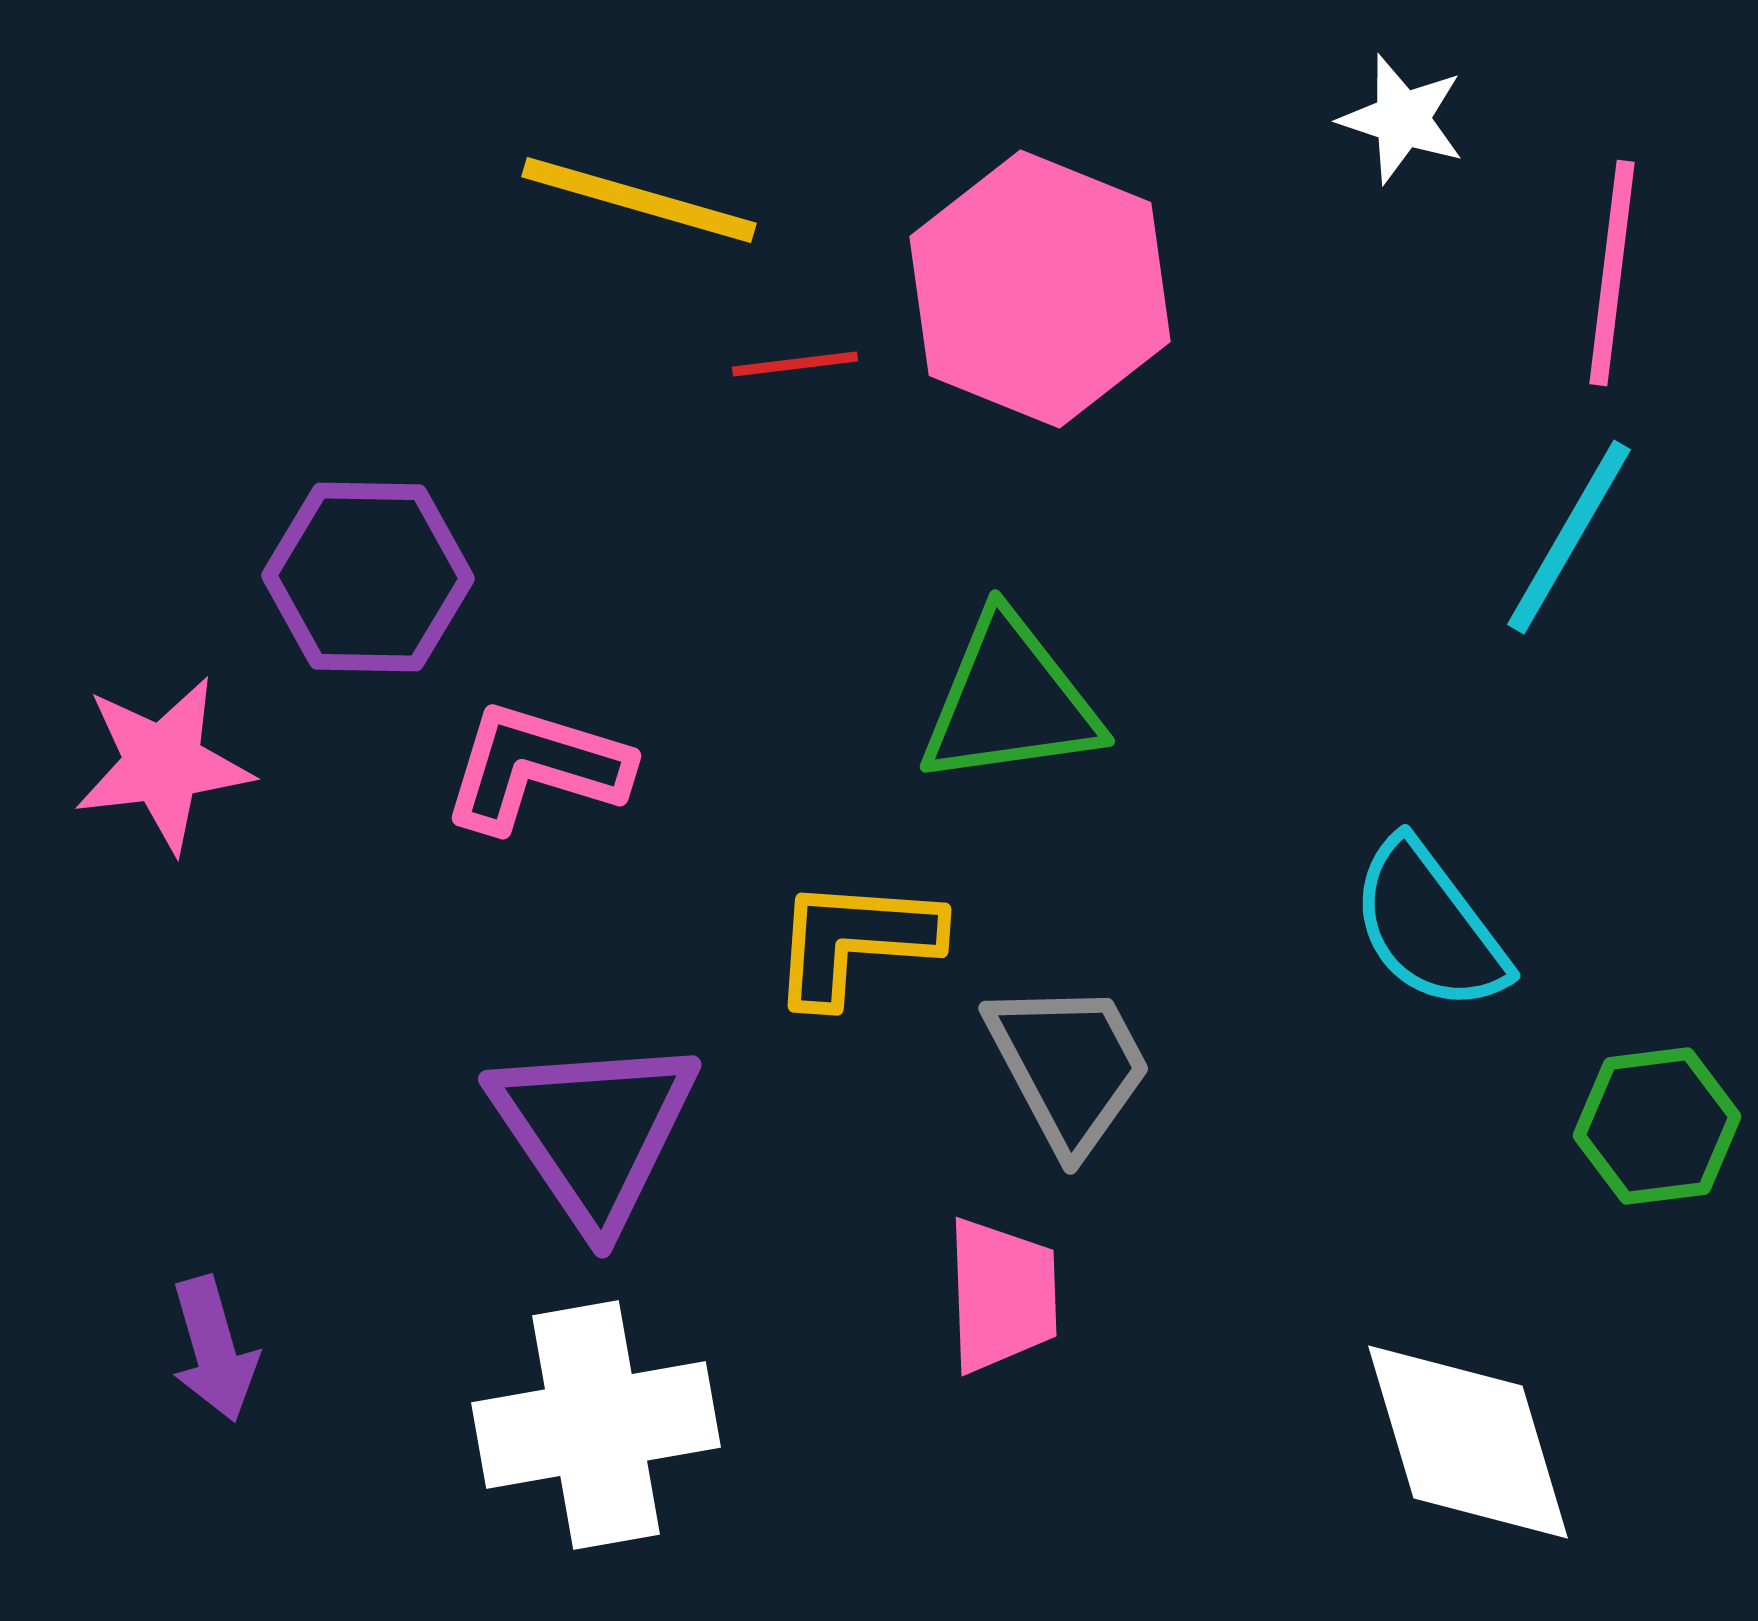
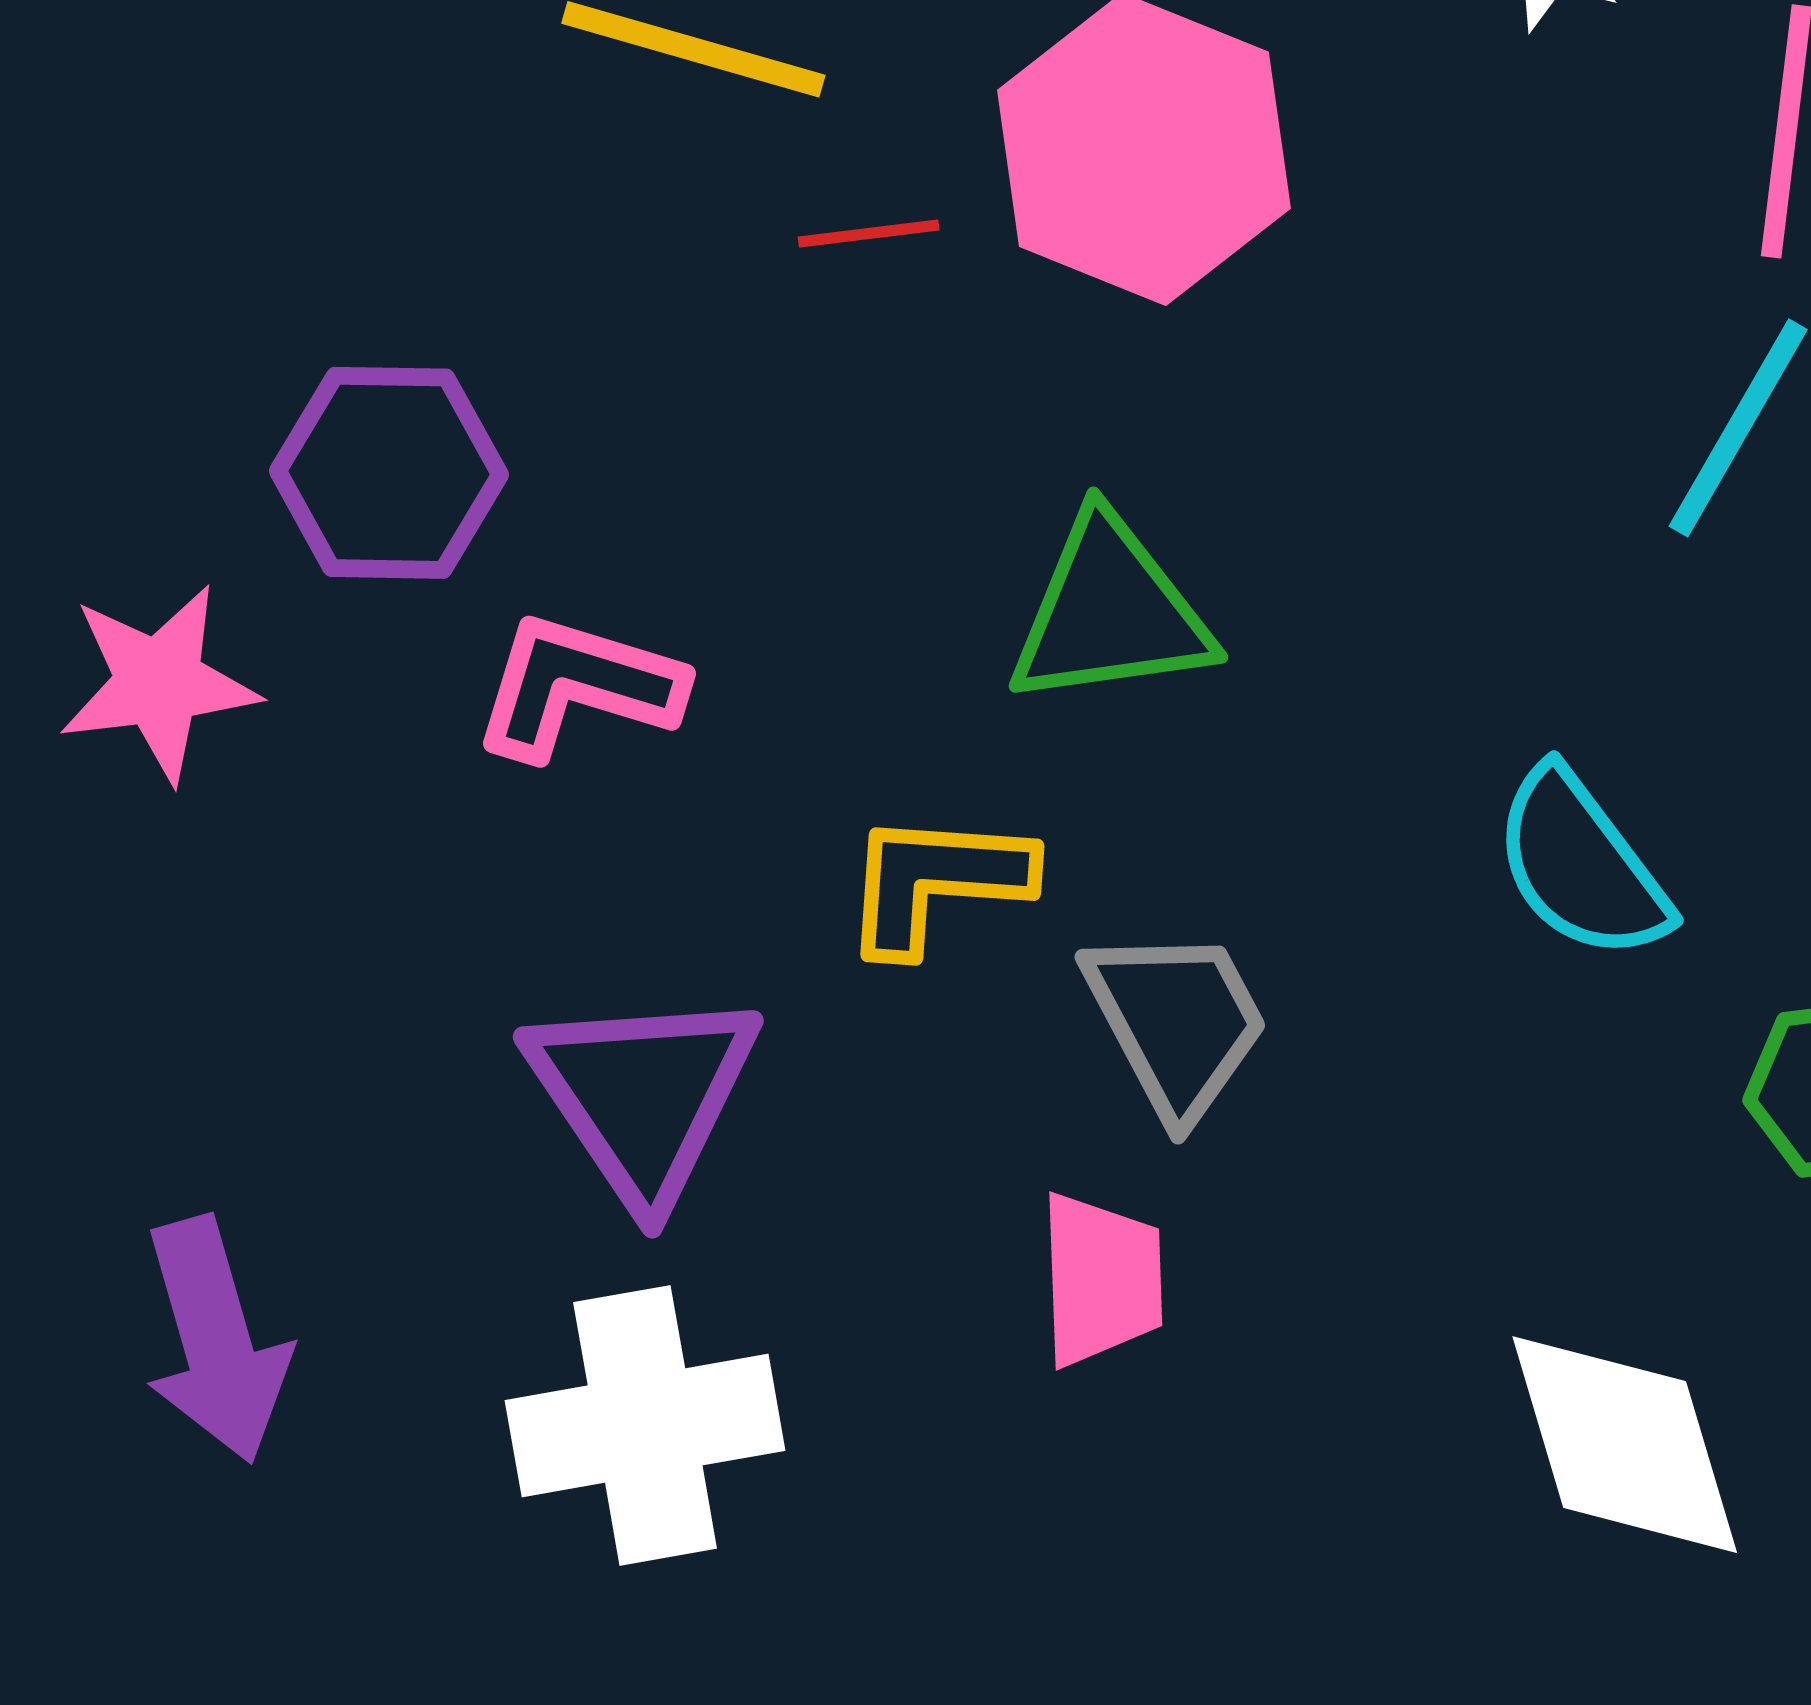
purple arrow: (214, 1349) -> (216, 1340), size x1.5

